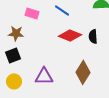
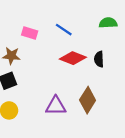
purple triangle: (44, 76) -> (56, 106), moved

